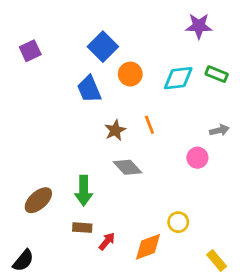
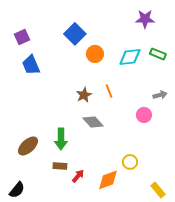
blue trapezoid: (89, 89) -> (31, 65), moved

